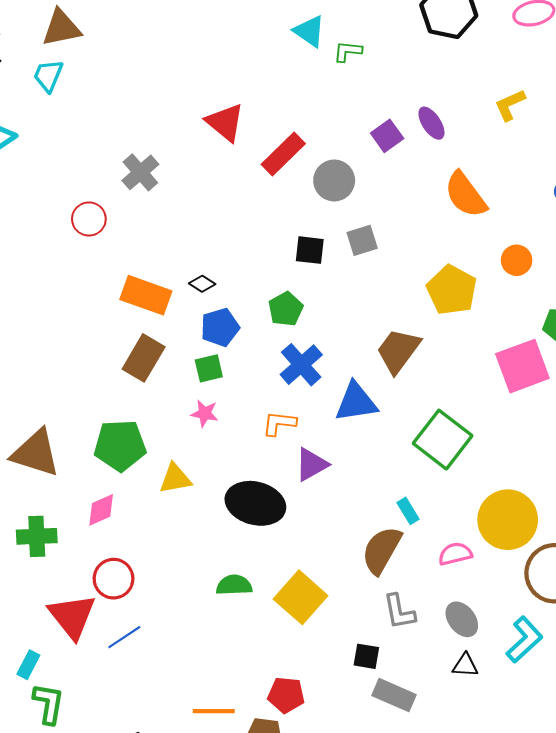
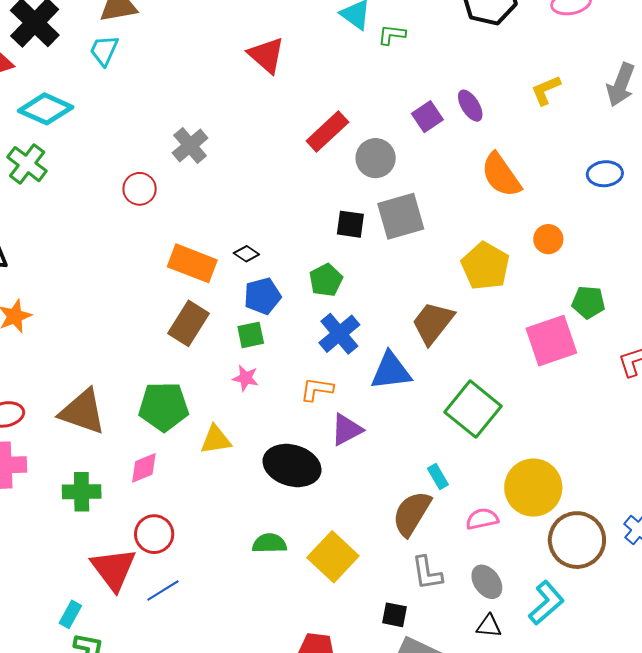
red triangle: (225, 122) -> (266, 55), moved
gray square: (362, 240) -> (401, 216), size x1.6

